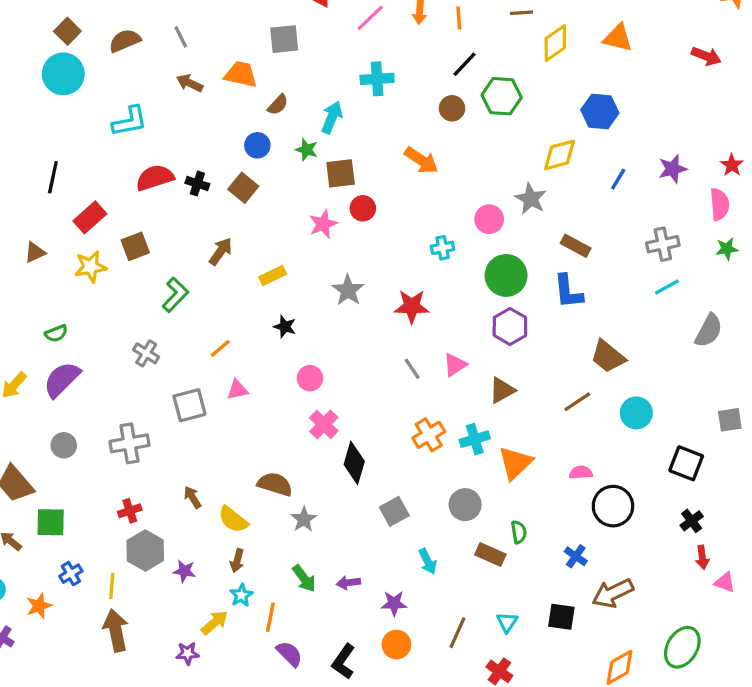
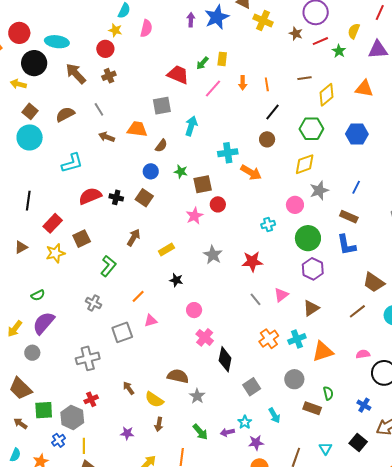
cyan cross: (377, 79) -> (228, 153), moved
green hexagon: (502, 96) -> (311, 129), moved
cyan arrow: (332, 117) -> (191, 126), moved
yellow diamond: (560, 155) -> (305, 164), moved
blue line: (618, 179) -> (356, 187), moved
gray star: (531, 199) -> (319, 190), turned 30
gray circle: (64, 445) -> (32, 353), moved
orange triangle: (515, 463) -> (323, 351), turned 30
gray hexagon: (145, 551) -> (72, 417), moved
cyan star: (241, 595) -> (245, 422), moved
black square: (561, 617) -> (358, 443), turned 36

